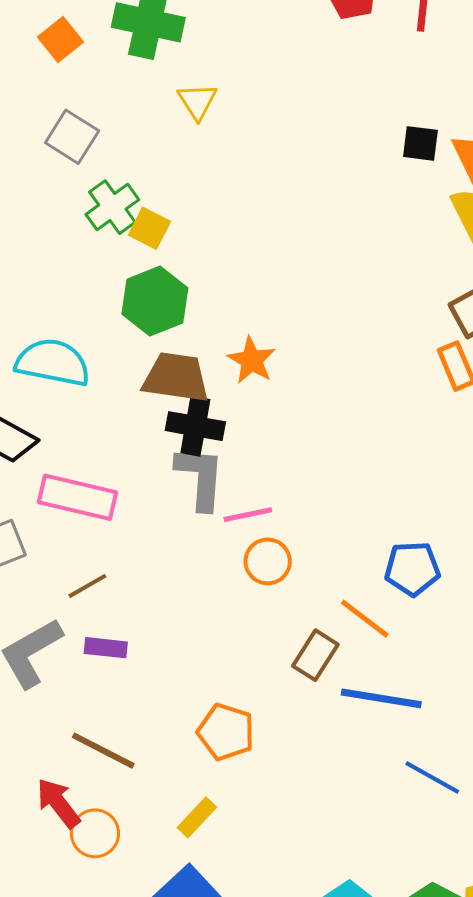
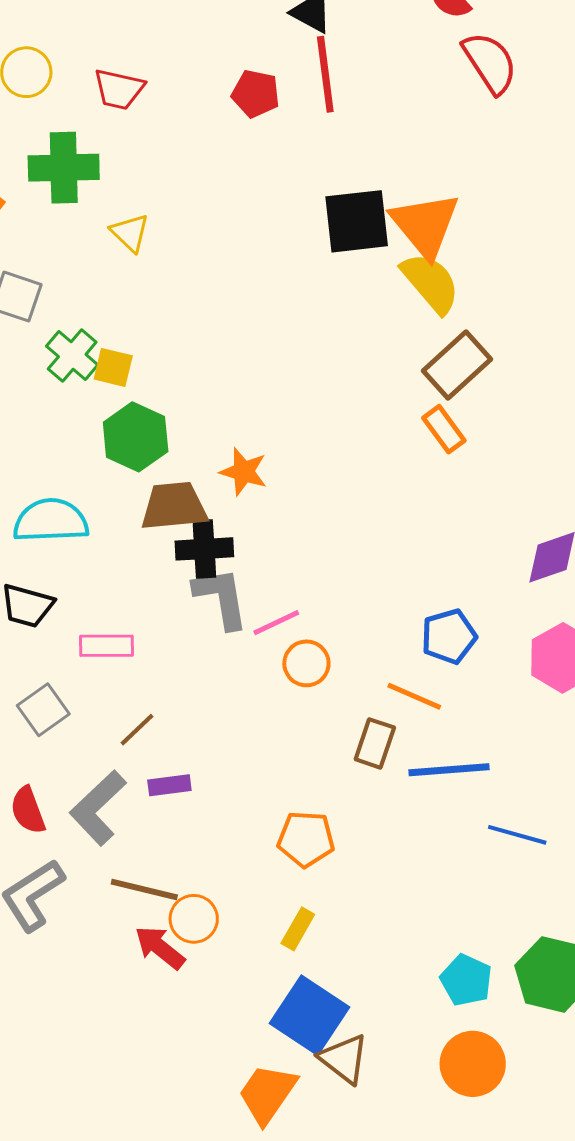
black square: (420, 143) -> (357, 221), size x1.8
pink rectangle: (78, 497) -> (107, 646), size x0.7
brown line: (103, 751) -> (144, 890), moved
orange circle: (95, 833) -> (194, 919), moved

